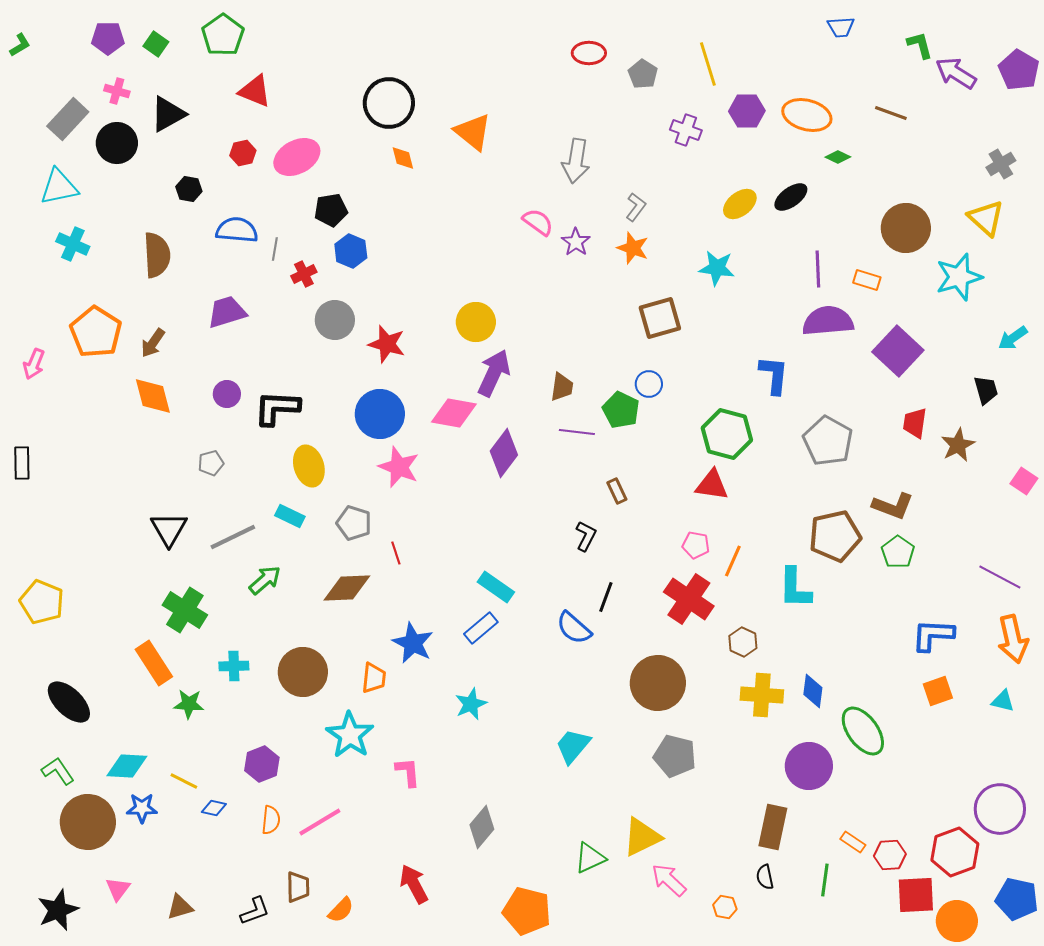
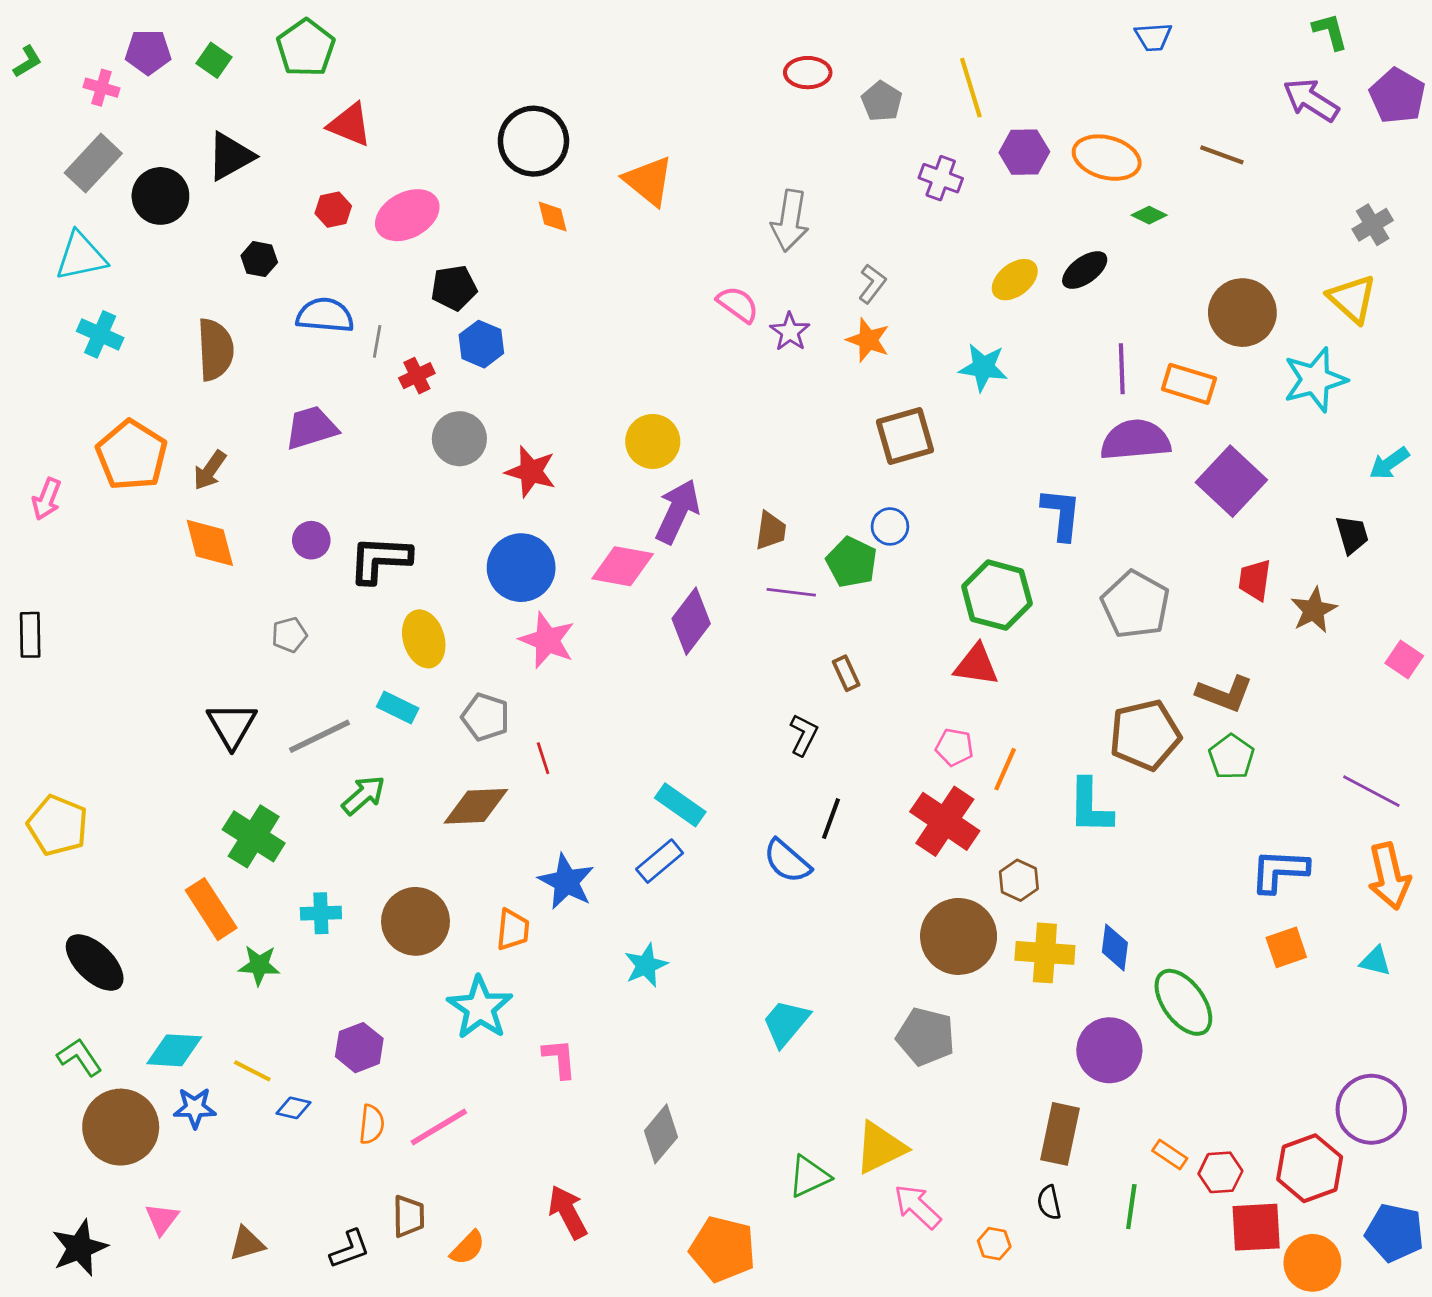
green L-shape: (920, 45) -> (1330, 31), moved
pink cross: (117, 91) -> (101, 88), moved
orange rectangle: (867, 280) -> (1189, 384), size x1.4
brown circle: (658, 683) -> (959, 936), moved

